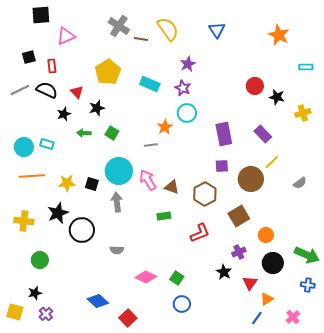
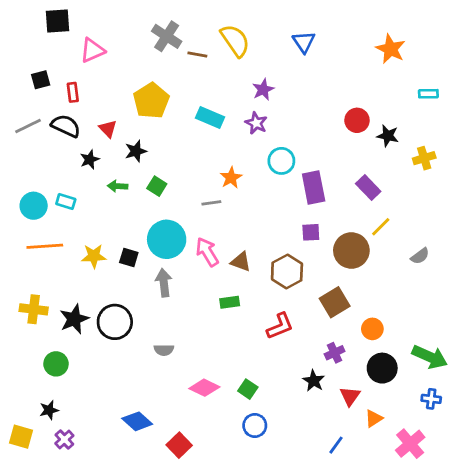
cyan circle: (187, 113) -> (281, 161), moved
black star: (58, 213) -> (74, 319), moved
pink cross: (293, 317) -> (410, 444), size x1.5
blue line: (257, 318) -> (336, 445), moved

